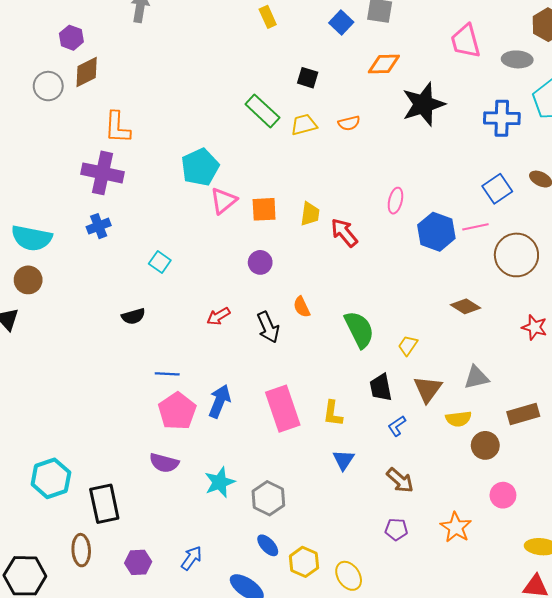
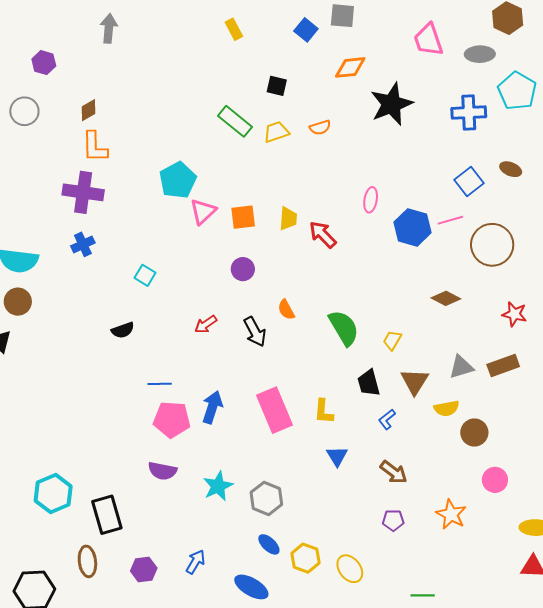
brown diamond: (87, 72) -> (88, 110), moved, size x0.7
pink pentagon: (177, 411) -> (172, 420), turned -30
brown rectangle: (523, 414) -> (503, 366), moved

